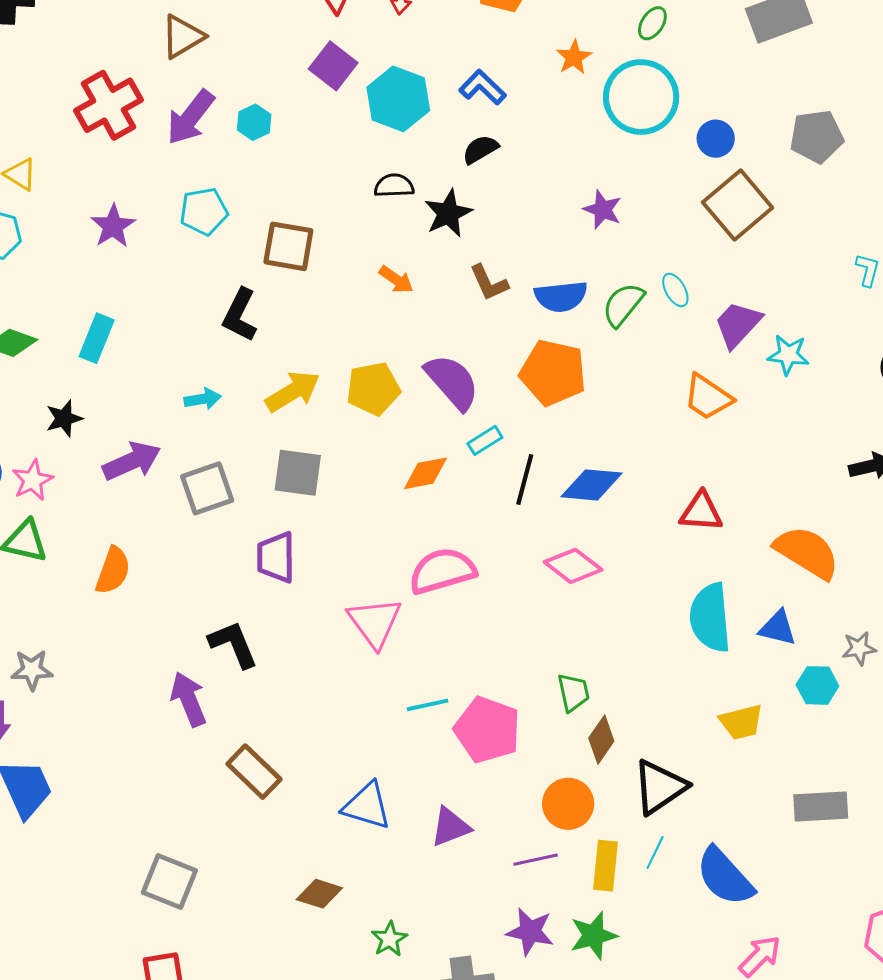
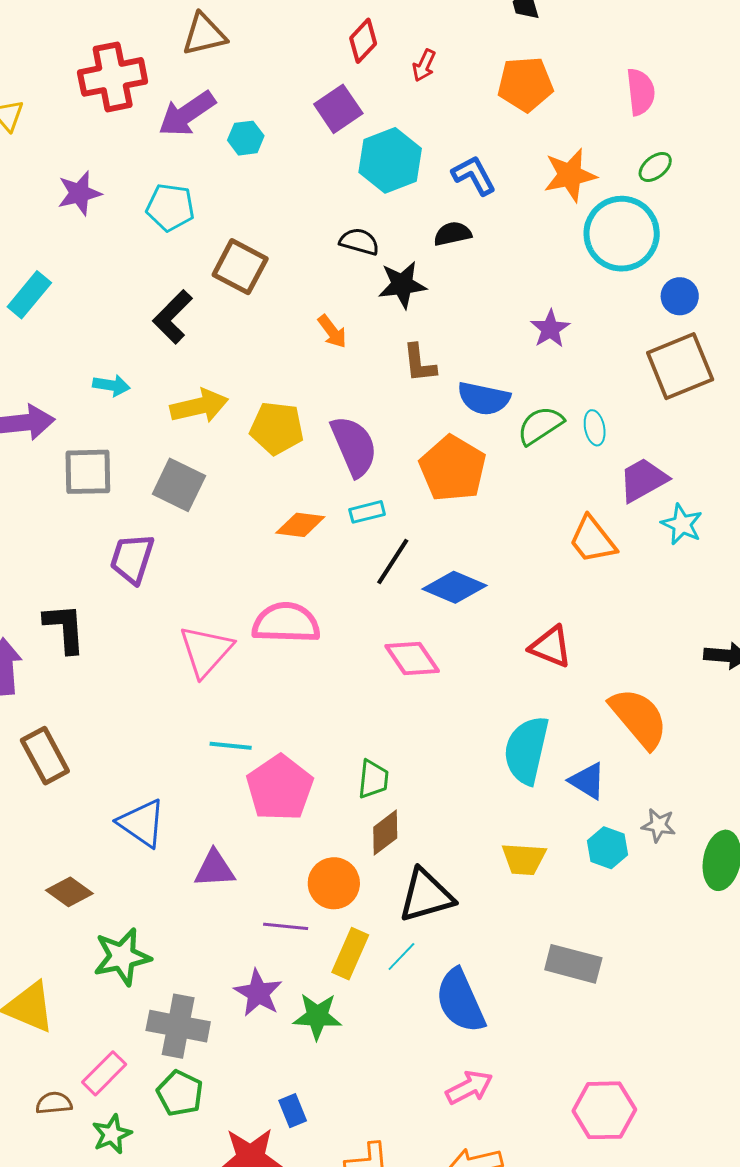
orange star: (574, 57) -> (570, 175), size x1.5
green star: (389, 939) -> (122, 957), size x1.6

